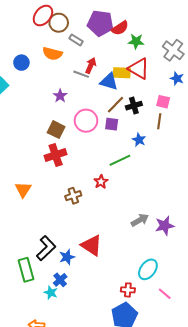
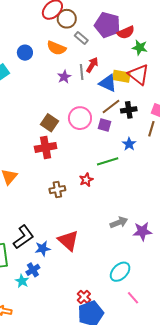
gray line: (81, 74) -> (82, 72), turned 56
purple star: (60, 96) -> (64, 77), moved
red cross: (128, 290) -> (84, 297), moved, turned 32

